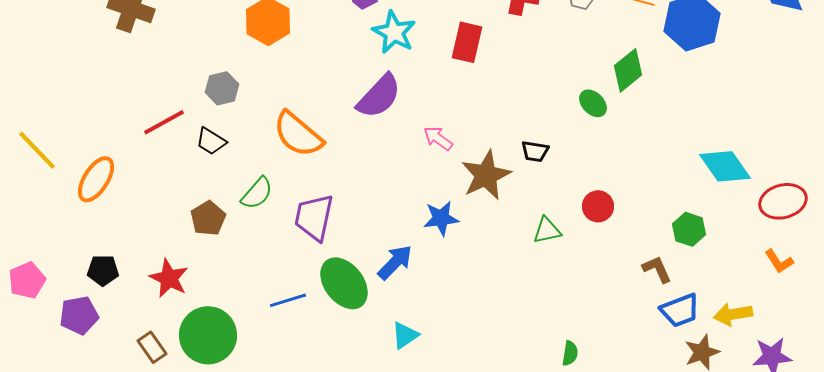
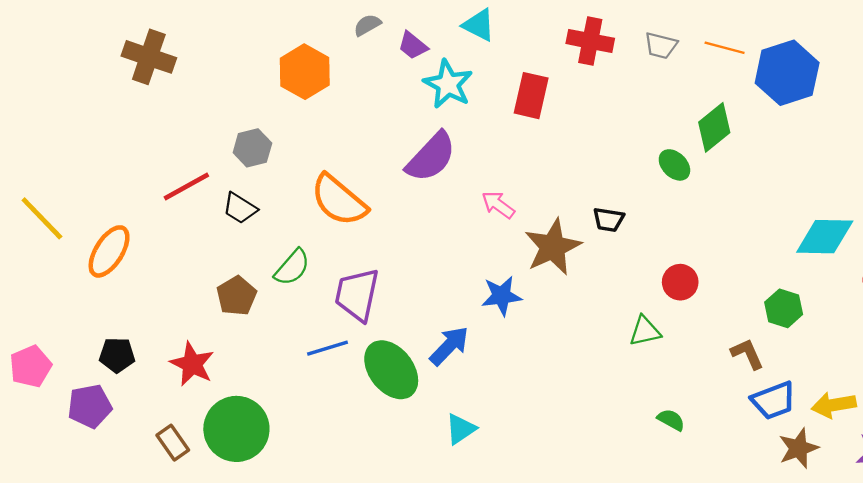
cyan diamond: (725, 166) -> (825, 237), turned -54
green triangle: (547, 230) -> (645, 331), moved
blue line: (288, 300) -> (327, 348), moved
green semicircle: (570, 353) -> (671, 420), moved, turned -70

